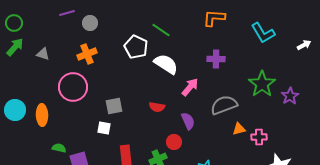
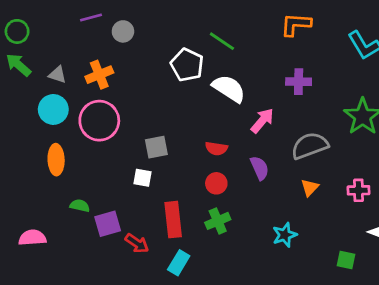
green arrow: (15, 47) -> (18, 65), turned -90
orange cross: (87, 54) -> (99, 75), moved
cyan circle: (15, 110) -> (53, 109), moved
orange triangle: (239, 129) -> (310, 188), moved, turned -32
red circle: (174, 142) -> (216, 183), moved

